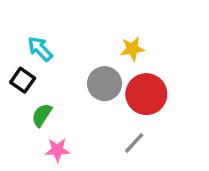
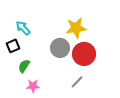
yellow star: (132, 49) -> (76, 28), size x1.5
black square: (23, 80) -> (13, 46), turned 32

